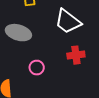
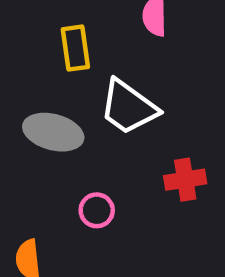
white trapezoid: (68, 21) -> (129, 107), moved

